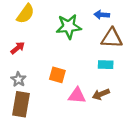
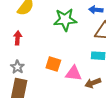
red arrow: (18, 48) -> (18, 38), turned -48
pink triangle: (77, 96) -> (74, 73), moved

